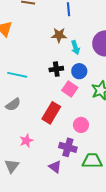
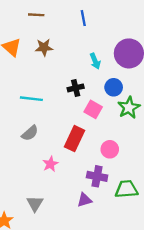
brown star: (59, 35) -> (44, 47), moved
blue circle: (79, 71) -> (114, 87), moved
pink star: (26, 141) -> (50, 164), moved
purple triangle: (55, 167) -> (85, 200), turned -48

